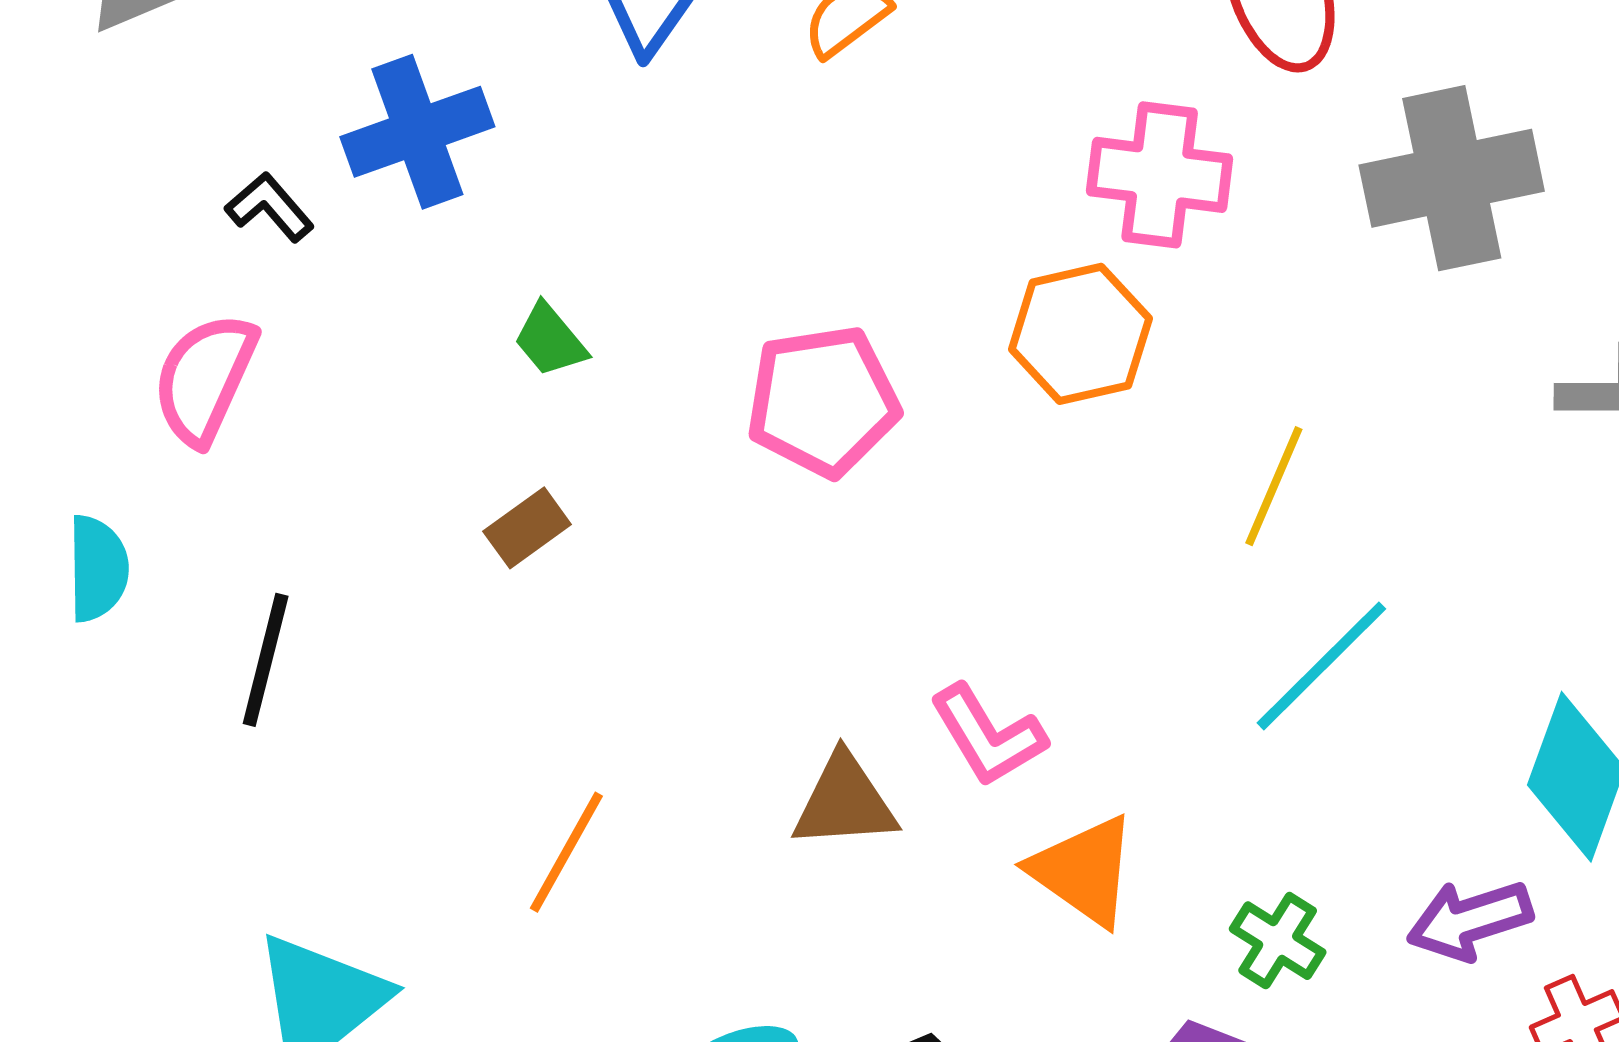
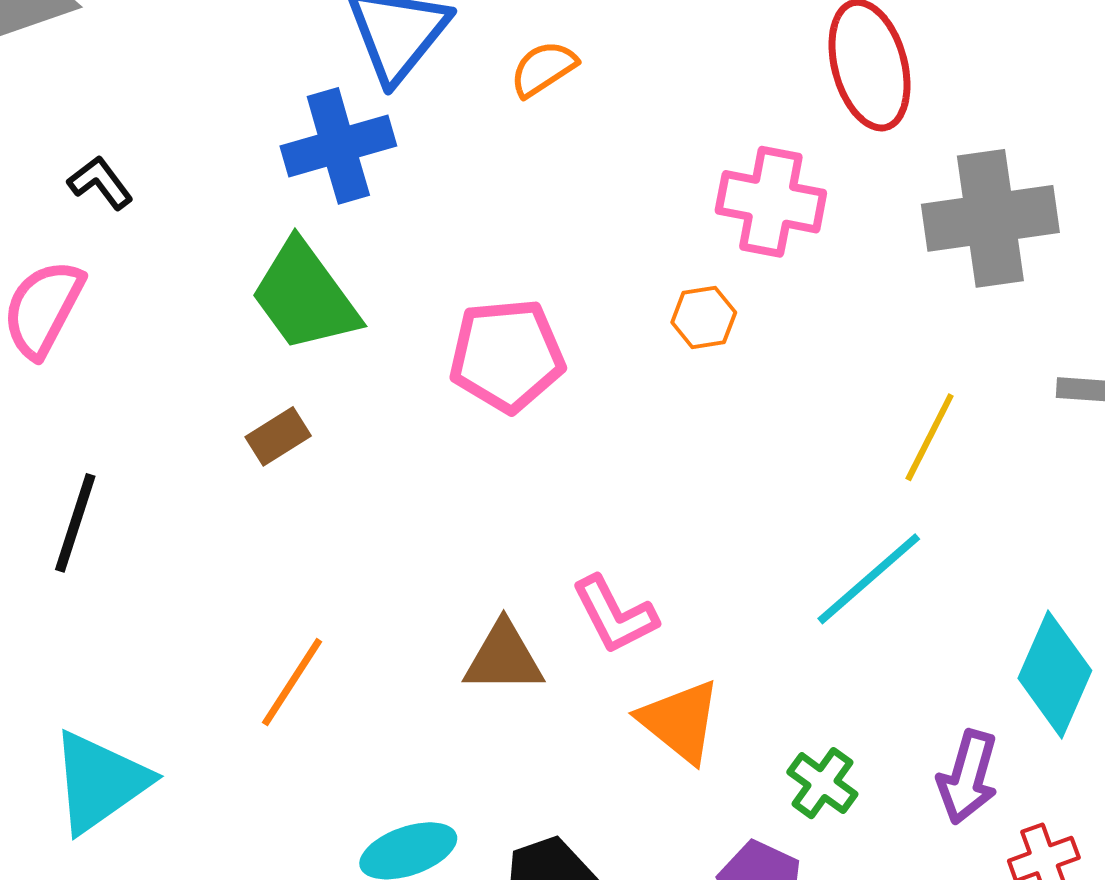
blue cross: (417, 132) -> (338, 146), moved
orange hexagon: (1080, 334) -> (704, 317), size x0.6
green trapezoid: (550, 340) -> (305, 296), size x2.0
yellow line: (1274, 486) -> (930, 437), moved
purple arrow: (1470, 920) -> (968, 777), turned -60

